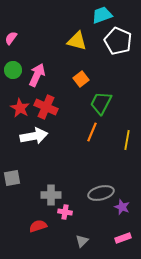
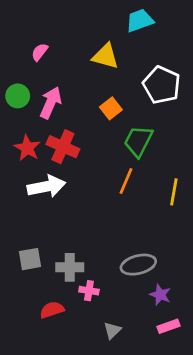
pink semicircle: (11, 38) -> (40, 52), moved
white pentagon: (118, 41) -> (162, 85), moved
gray square: (12, 178) -> (30, 259), moved
purple star: (122, 207) -> (160, 295), moved

